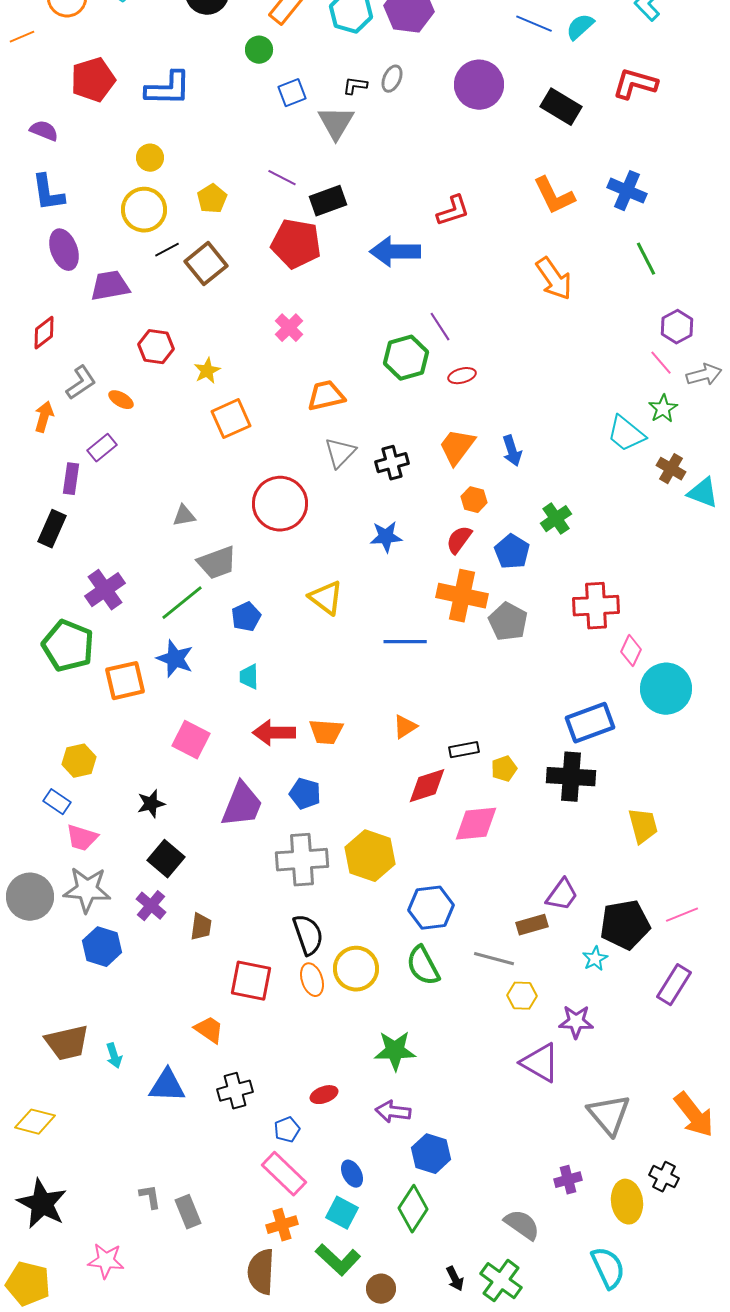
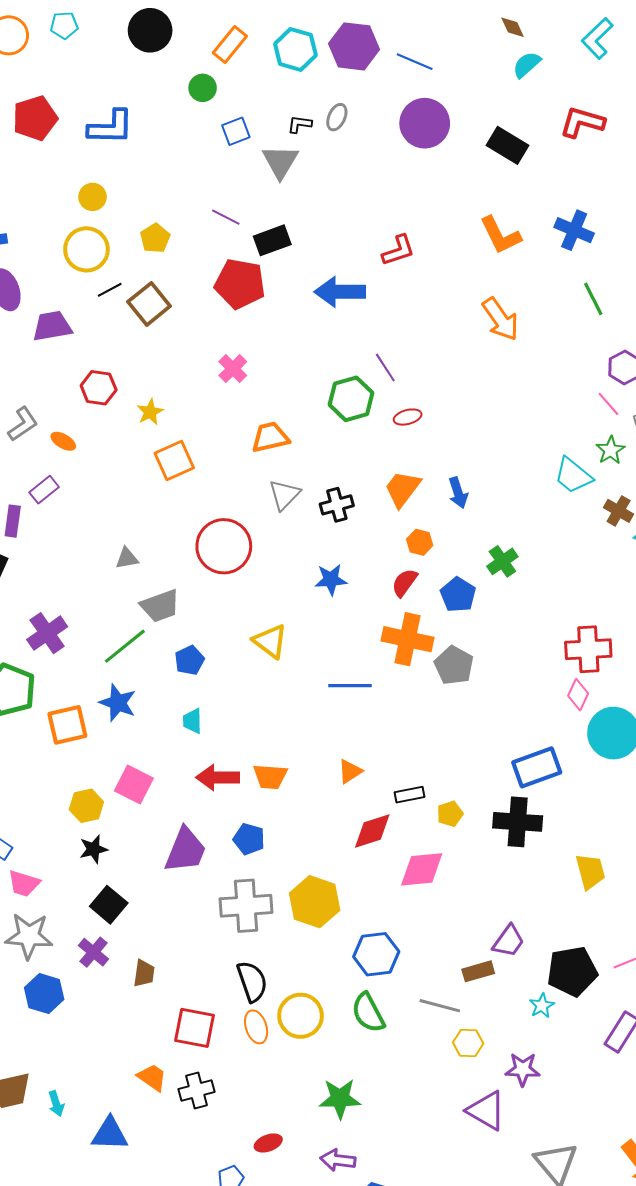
blue line: (534, 24) -> (415, 62), moved
red cross: (596, 606) -> (588, 649), moved
yellow hexagon: (79, 761) -> (86, 806), moved
black cross: (235, 1091) -> (197, 1090), moved

